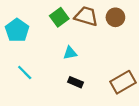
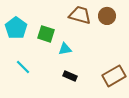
green square: (59, 17) -> (46, 34), moved, turned -36

